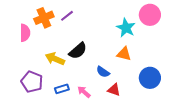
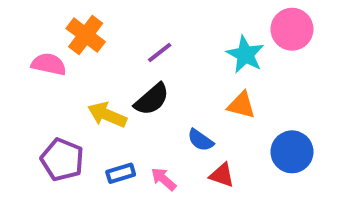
purple line: (67, 16) -> (160, 53), moved
orange cross: (44, 18) -> (86, 35), turned -30
pink semicircle: (25, 33) -> (49, 64), turned -78

